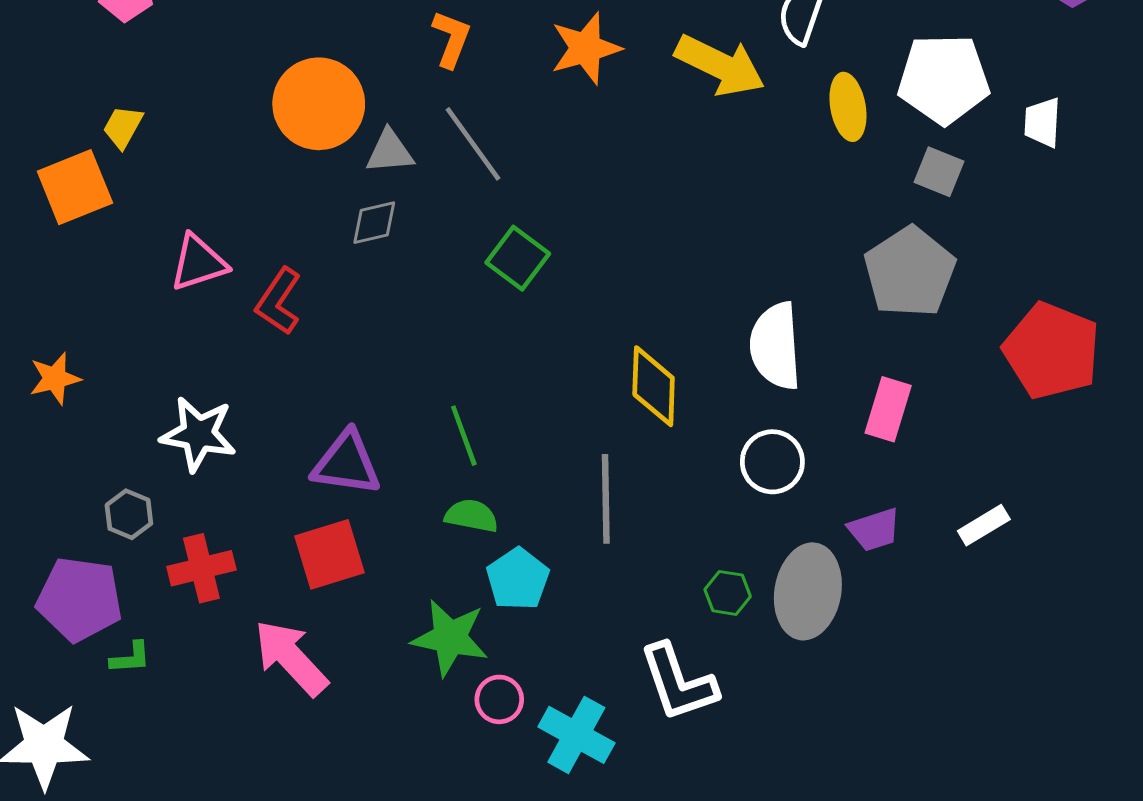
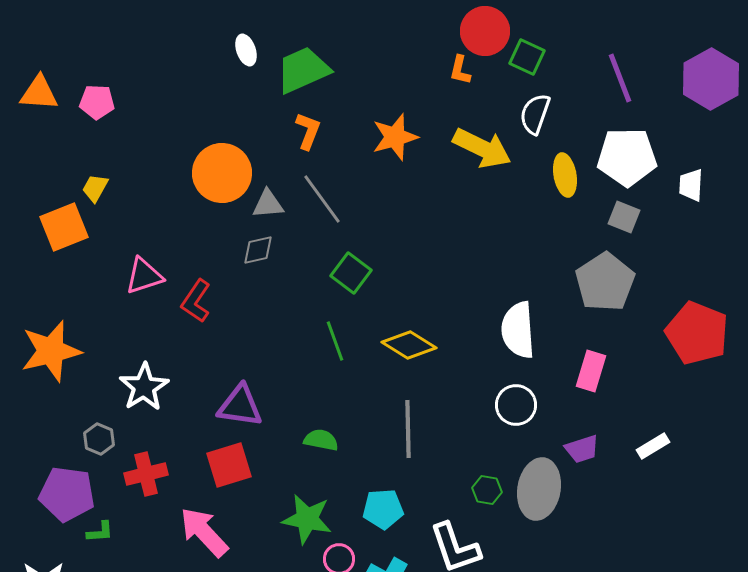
orange star: (55, 378) -> (51, 351), size x1.8
yellow diamond: (654, 386) -> (409, 345), moved, turned -60
white star: (198, 434) -> (144, 387), turned 30
green line: (464, 436) -> (335, 341), moved
cyan pentagon: (518, 579) -> (383, 509), moved, turned 30

